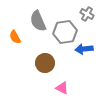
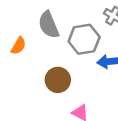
orange semicircle: (15, 37) -> (19, 46), turned -120

